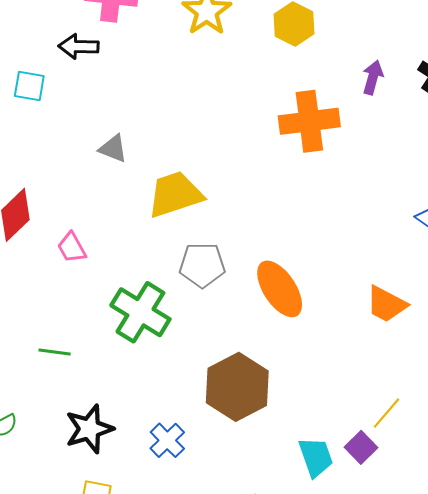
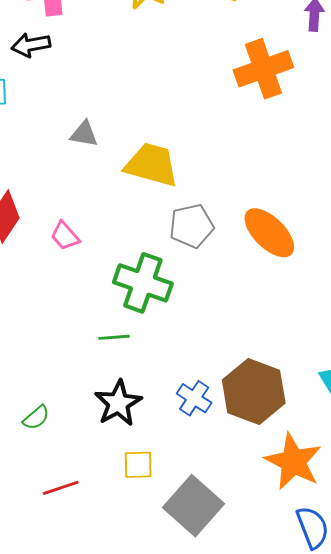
yellow trapezoid: (175, 194) -> (152, 165), turned 46
green line: (55, 352) -> (114, 337), moved
brown hexagon: (237, 387) -> (254, 391), moved

